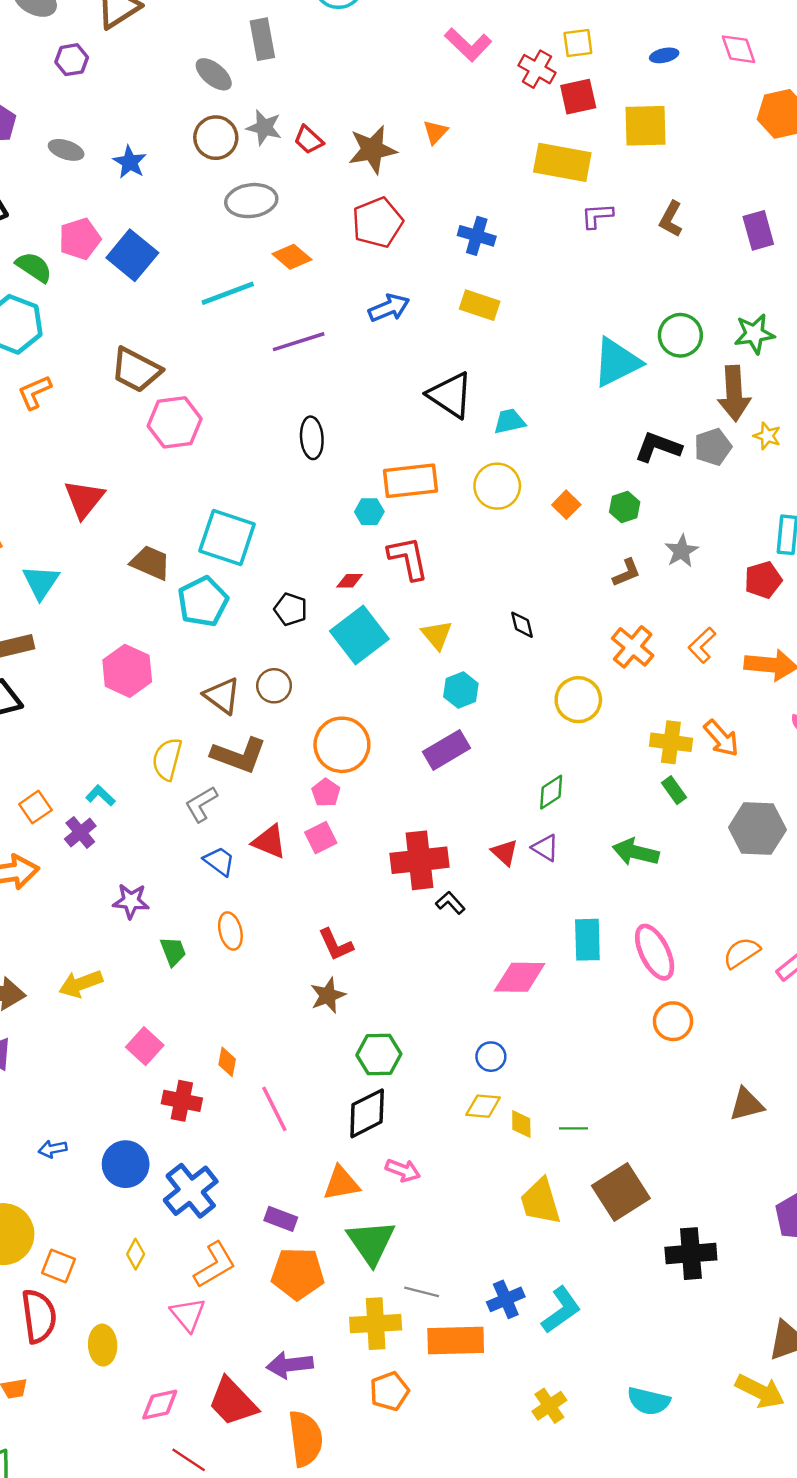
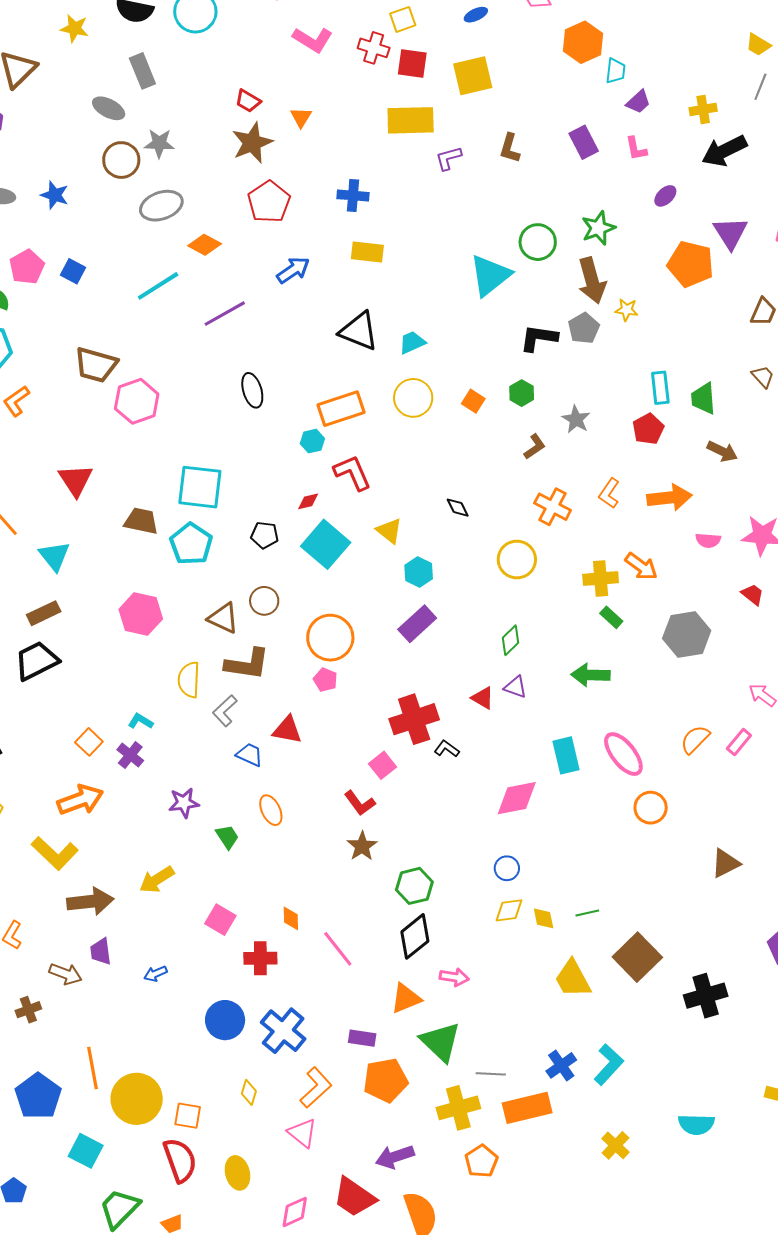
red square: (578, 97) -> (412, 63), turned 32
red trapezoid: (309, 140) -> (248, 101), moved
blue square: (132, 255) -> (73, 271), size x0.6
pink square: (321, 838) -> (382, 765), moved
blue arrow: (53, 1149) -> (156, 974), moved

